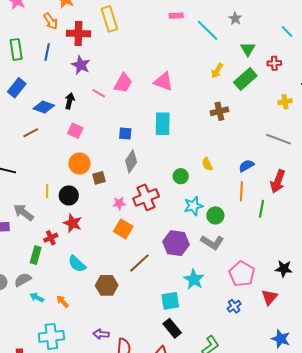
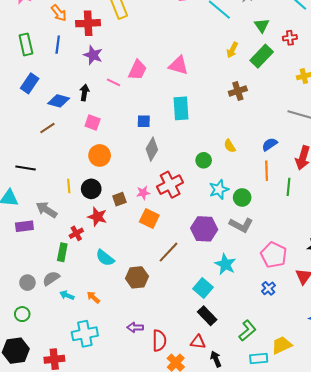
brown square: (99, 178) -> (119, 199), moved
cyan square: (170, 301) -> (203, 288), turned -36

